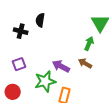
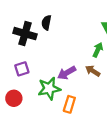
black cross: (21, 31) -> (25, 34), size x1.5
purple arrow: (61, 66) -> (67, 73), turned -60

